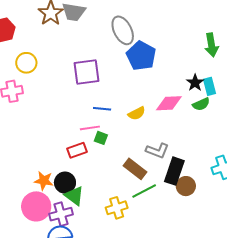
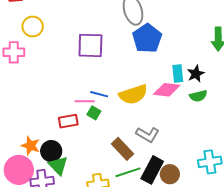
cyan rectangle: (209, 86) -> (178, 73), moved
blue line: (102, 109) -> (99, 94), moved
yellow semicircle: (137, 113) -> (133, 95), size x1.6
black rectangle: (174, 171) -> (152, 170), moved

